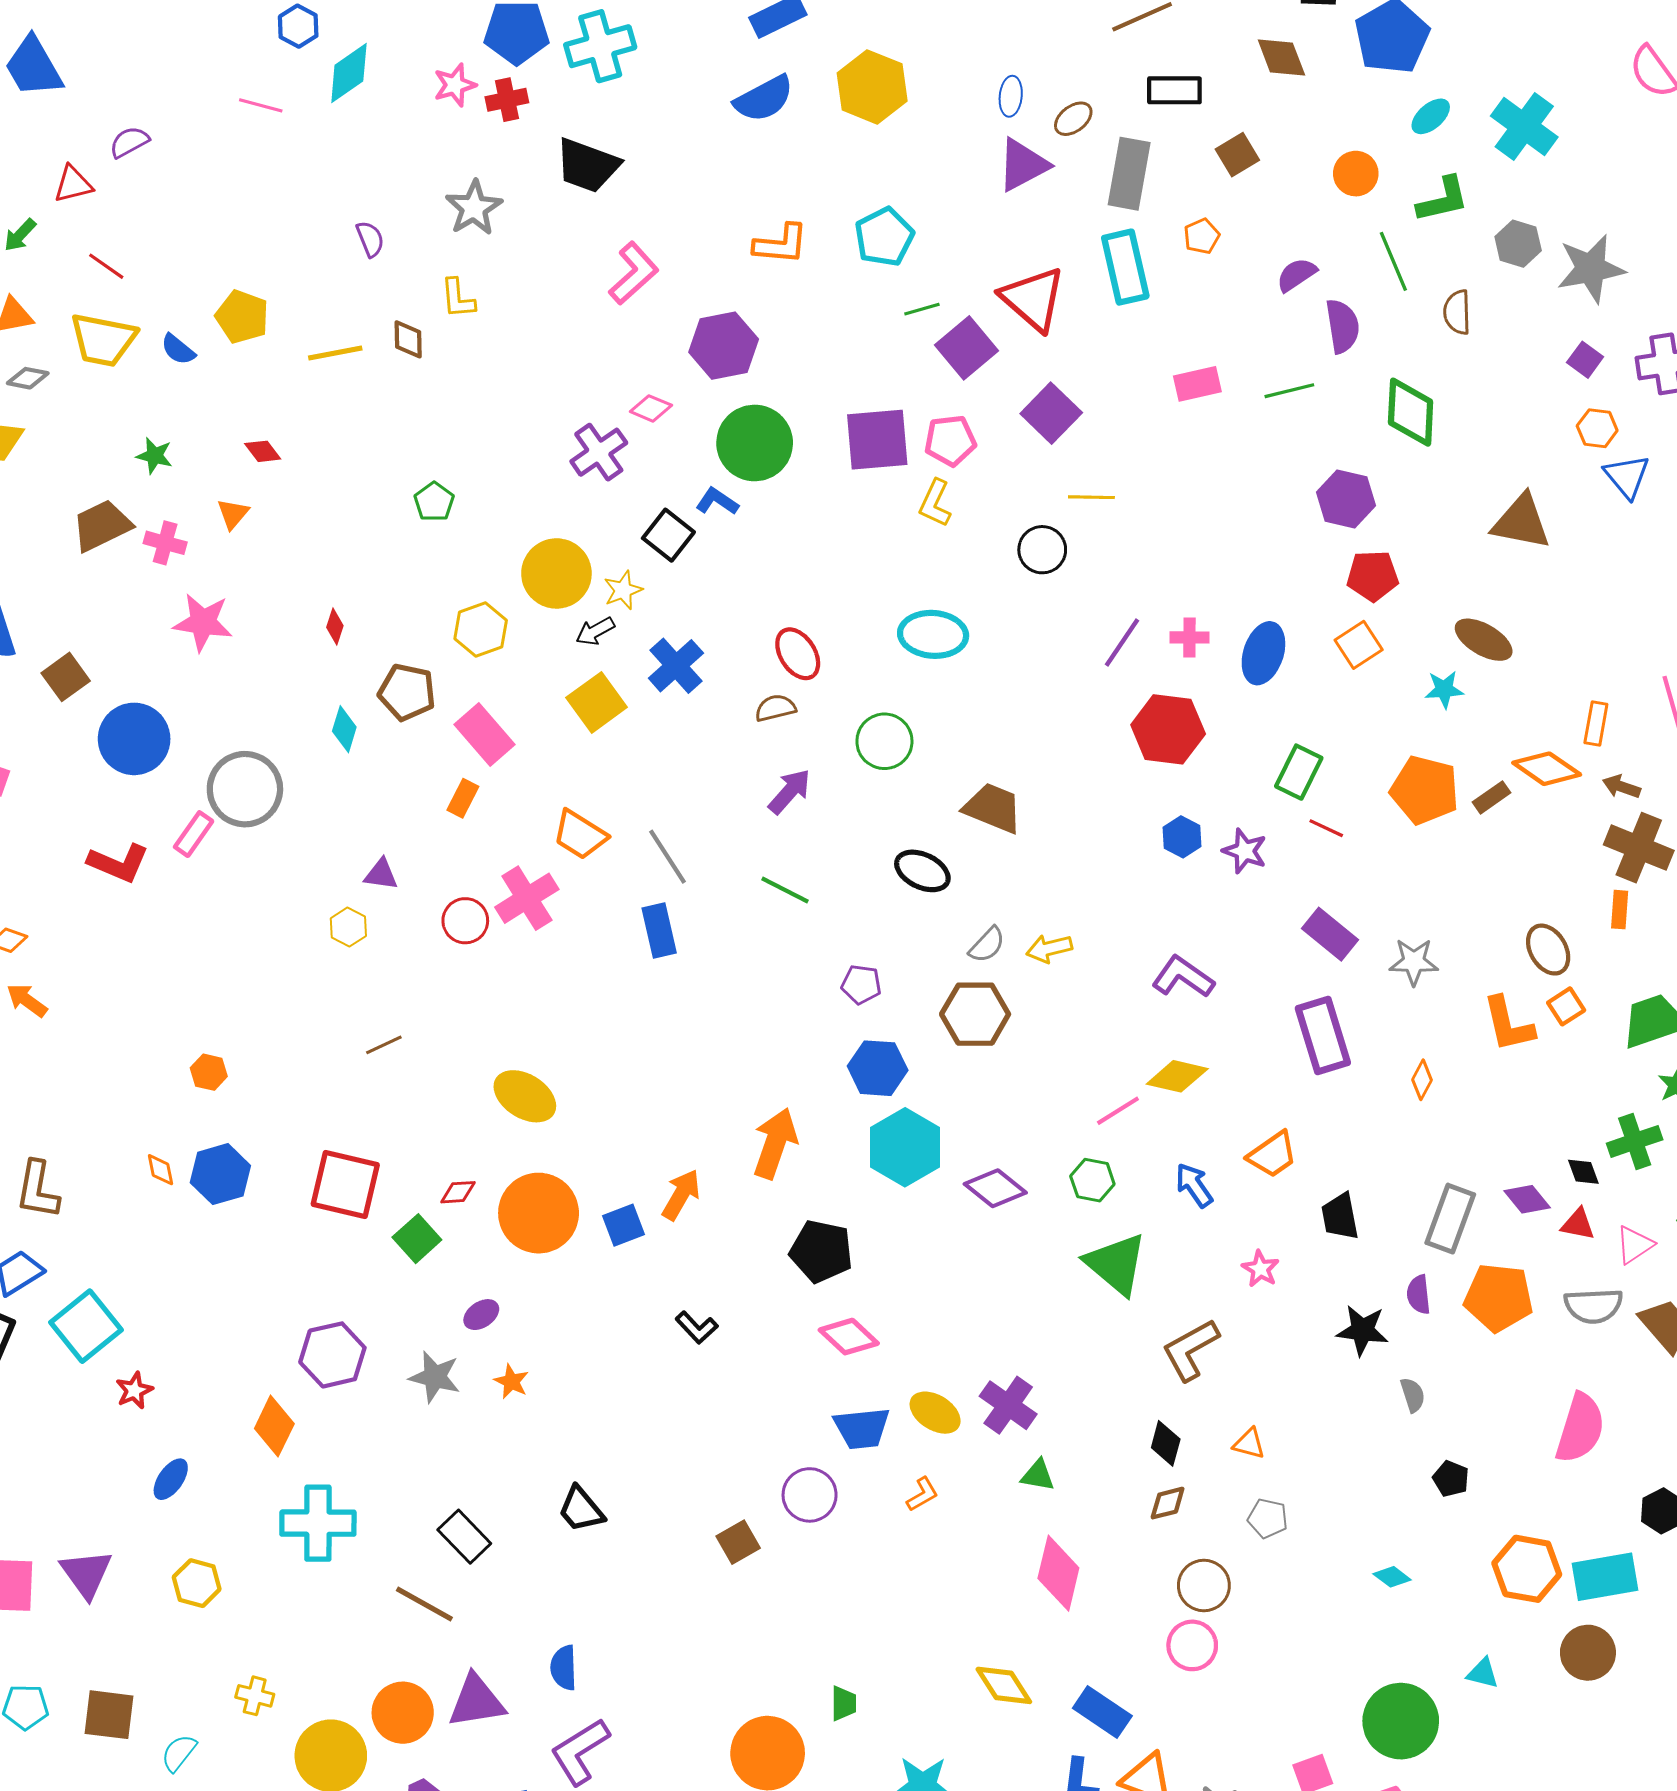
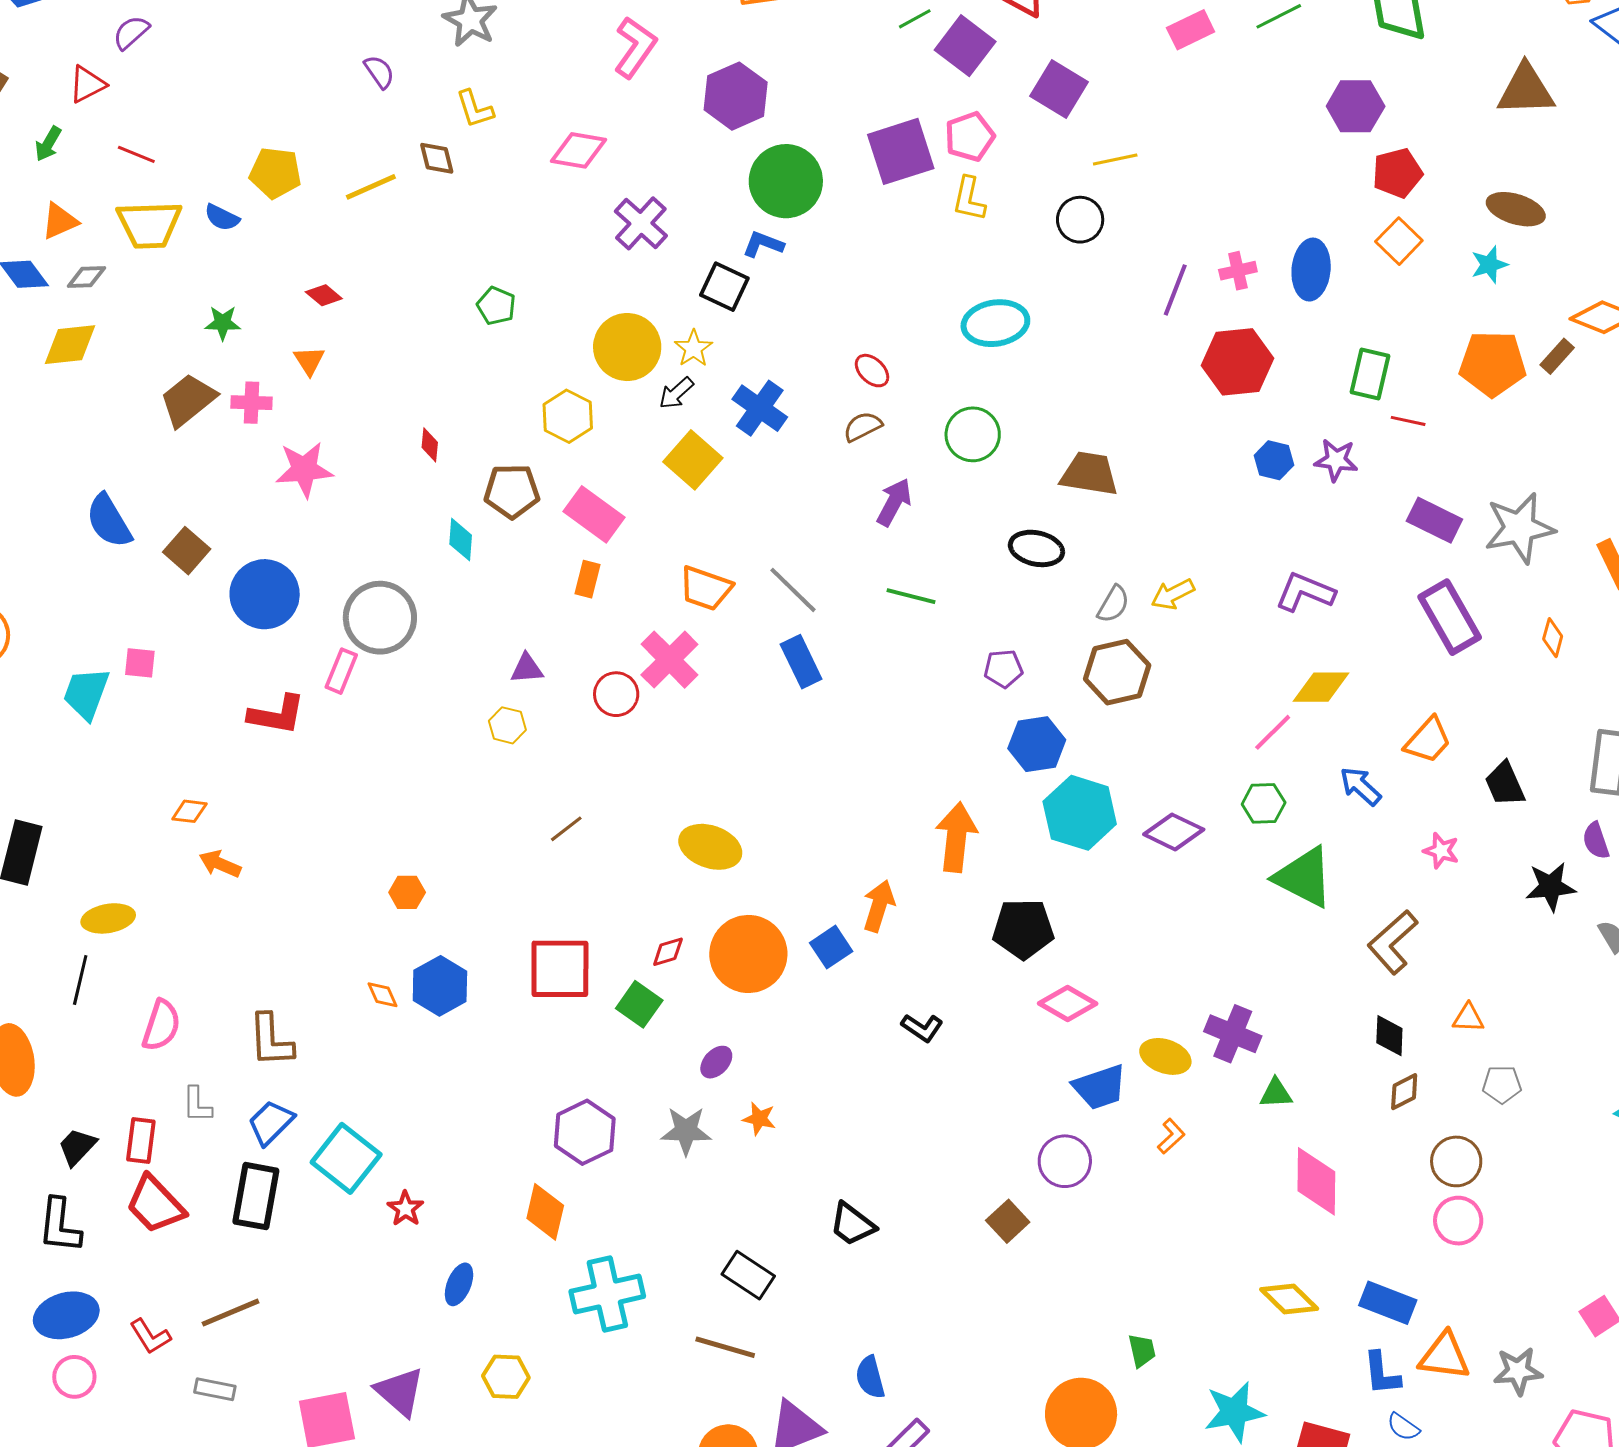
pink diamond: (651, 408) -> (579, 150), moved, size x1.4
red ellipse: (798, 654) -> (872, 371), size x0.7
gray star: (1414, 962) -> (1519, 528), size x1.5

